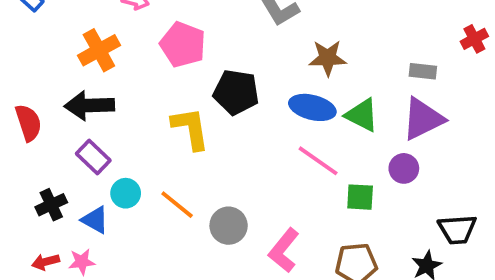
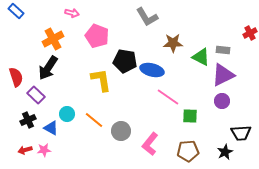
black arrow: (89, 106) -> (48, 68), turned -55
blue ellipse: (312, 107) -> (152, 70), moved
green triangle: (362, 115) -> (201, 57), moved
purple rectangle: (93, 157) -> (36, 95), moved
purple circle: (404, 168) -> (222, 101), moved

